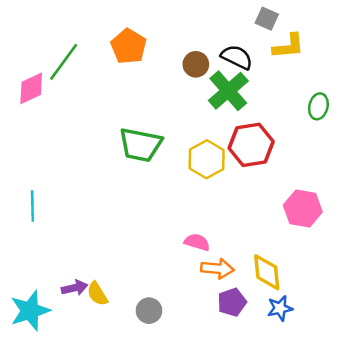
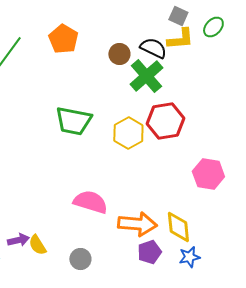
yellow L-shape: (288, 46) -> (180, 39), moved
green ellipse: (318, 106) -> (213, 27), moved, turned 30
pink semicircle: (197, 242) -> (90, 202), moved, size x1.6
orange arrow: (217, 269) -> (137, 224), size x1.4

